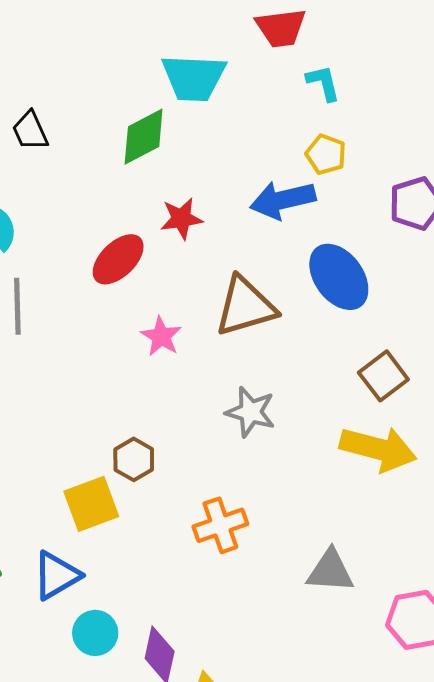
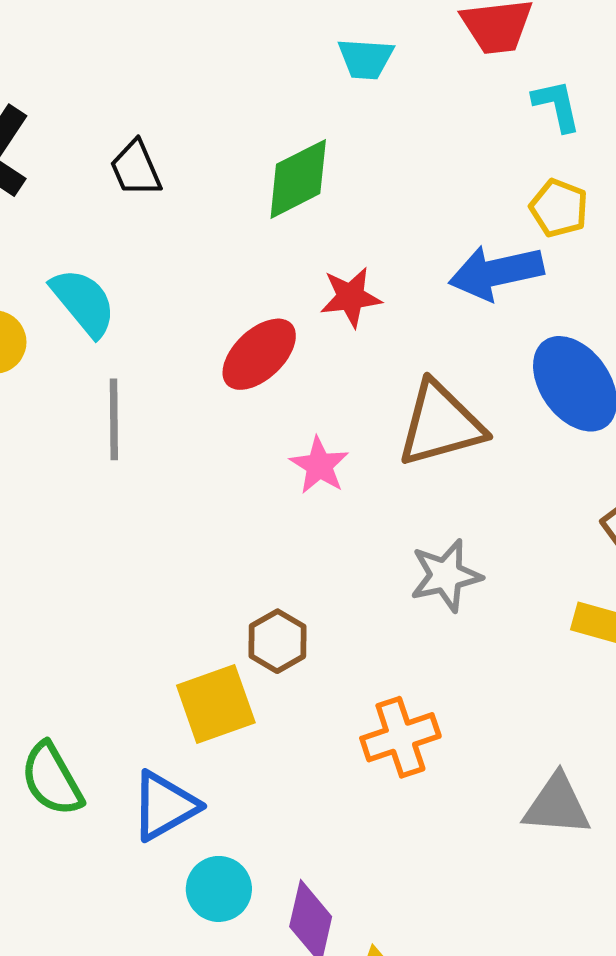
cyan trapezoid: (194, 78) -> (366, 59), moved, size x0.6
gray star: (251, 412) -> (446, 575), turned -30

